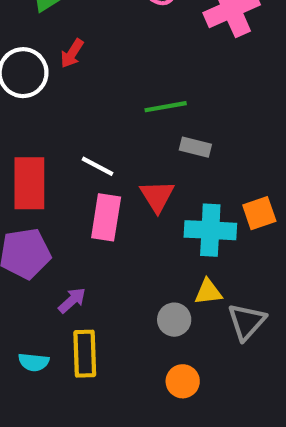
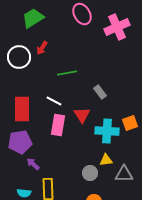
green line: (166, 107) -> (67, 73), moved
gray rectangle: (195, 147) -> (100, 92), turned 40
purple arrow: (72, 300) -> (33, 164), moved, turned -96
gray triangle: (247, 322) -> (124, 174), turned 48

